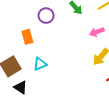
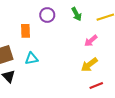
pink arrow: (97, 32) -> (91, 41), turned -32

